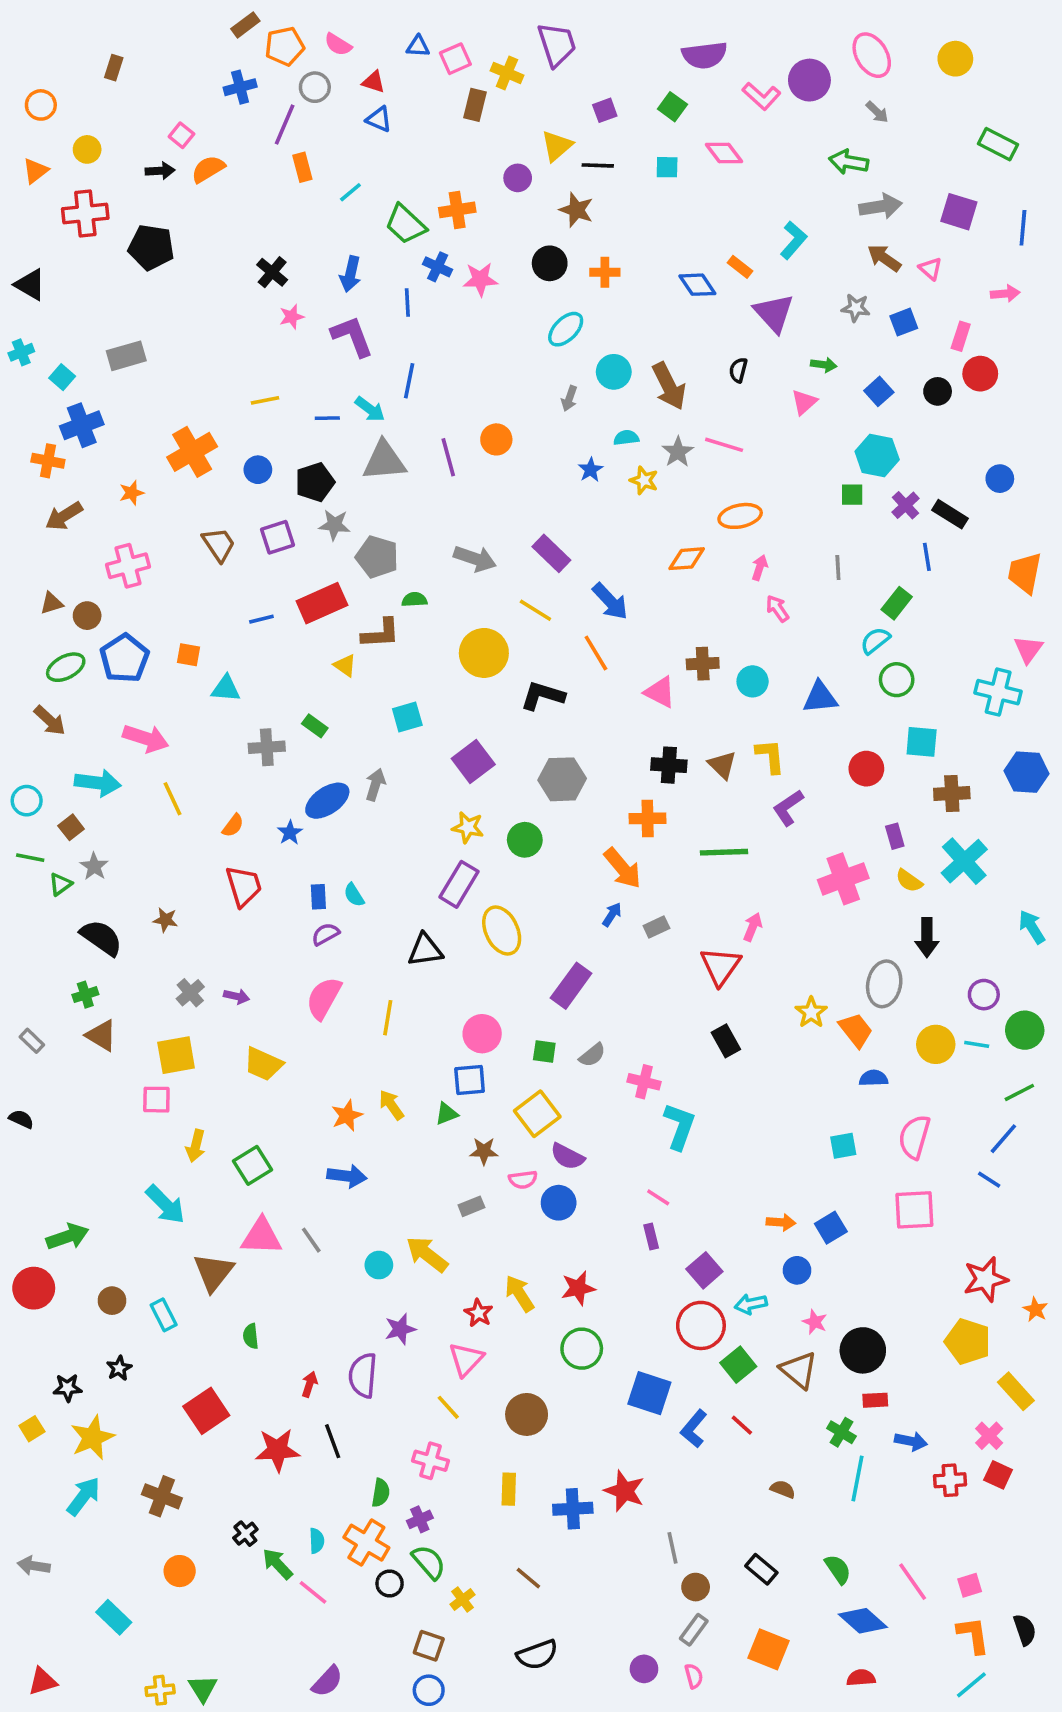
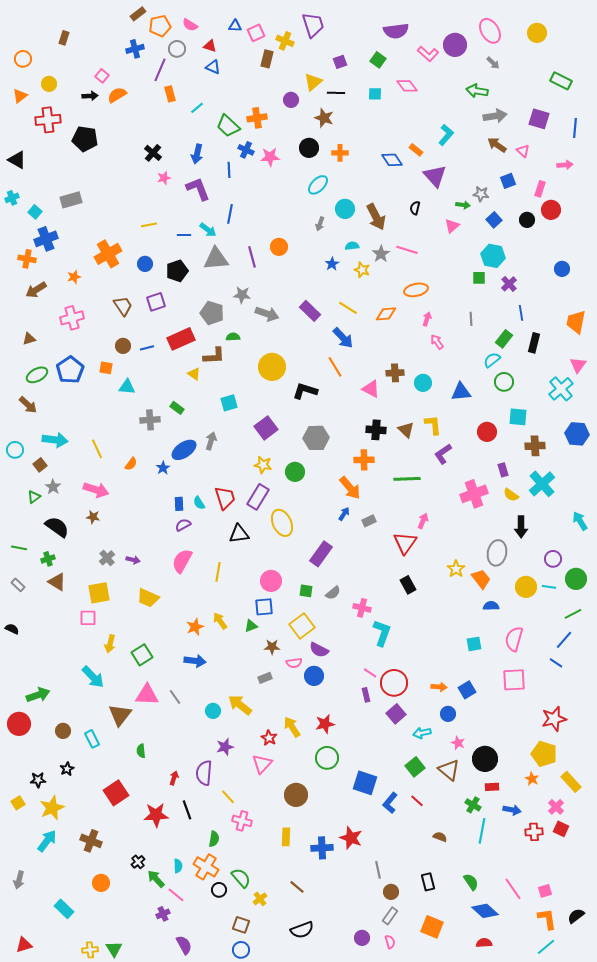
gray star: (856, 308) -> (481, 194), moved
black rectangle: (950, 514) -> (534, 343), moved, turned 72
gray star: (334, 525) -> (242, 295), moved
yellow line: (535, 610) -> (348, 308), moved
brown circle: (87, 616) -> (123, 346), moved
cyan cross: (998, 692) -> (561, 389), turned 35
pink arrow: (146, 738) -> (96, 490), moved
green line: (30, 858) -> (19, 548), moved
red trapezoid: (244, 886) -> (225, 498), moved
orange star: (1035, 1309) -> (532, 779), moved
red circle: (701, 1325) -> (394, 683), moved
yellow line: (448, 1407) -> (228, 797), moved
purple cross: (420, 1519) -> (163, 914), moved
gray arrow: (34, 1566) -> (19, 880), turned -84
black rectangle: (761, 1569) -> (428, 882), turned 36
black semicircle: (1025, 1630) -> (576, 916), turned -108
purple semicircle: (327, 1681) -> (184, 945), turned -72

